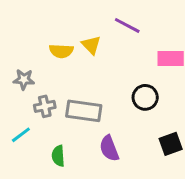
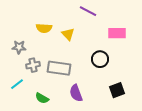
yellow triangle: (91, 45) -> (68, 34), moved
green semicircle: (58, 156) -> (42, 98), turned -56

